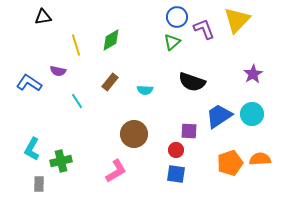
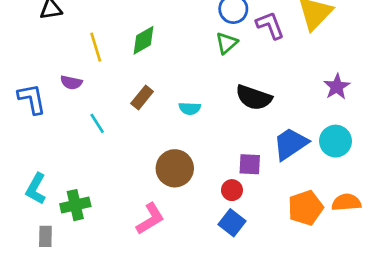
blue L-shape: (29, 83) -> (32, 99), turned 45
blue square: (176, 174) -> (232, 223), turned 30

